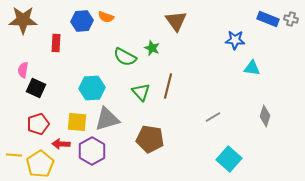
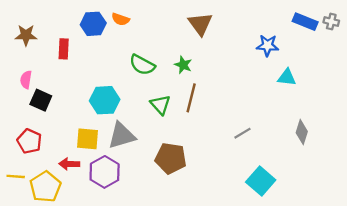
brown star: (23, 20) -> (26, 35), moved, size x0.7
green star: (152, 48) -> (183, 65), moved
red pentagon: (38, 124) -> (29, 141), moved, turned -30

